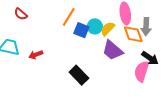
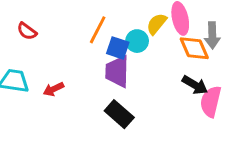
yellow semicircle: (108, 29) -> (157, 24), moved
purple trapezoid: (113, 50) -> (117, 71), moved, turned 55
black arrow: (150, 58) -> (195, 85), moved

